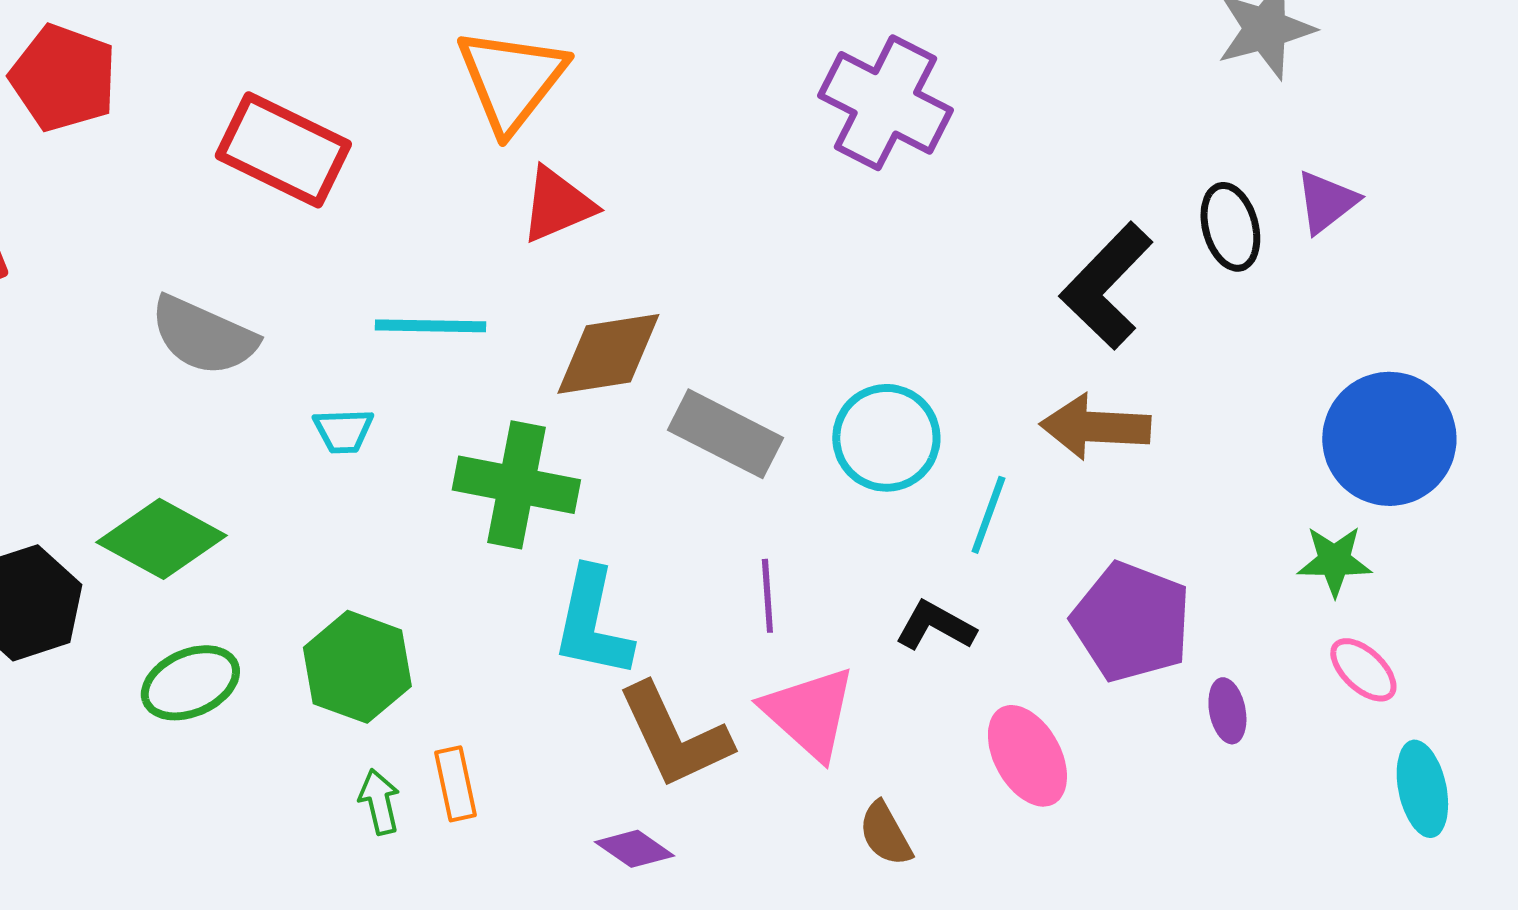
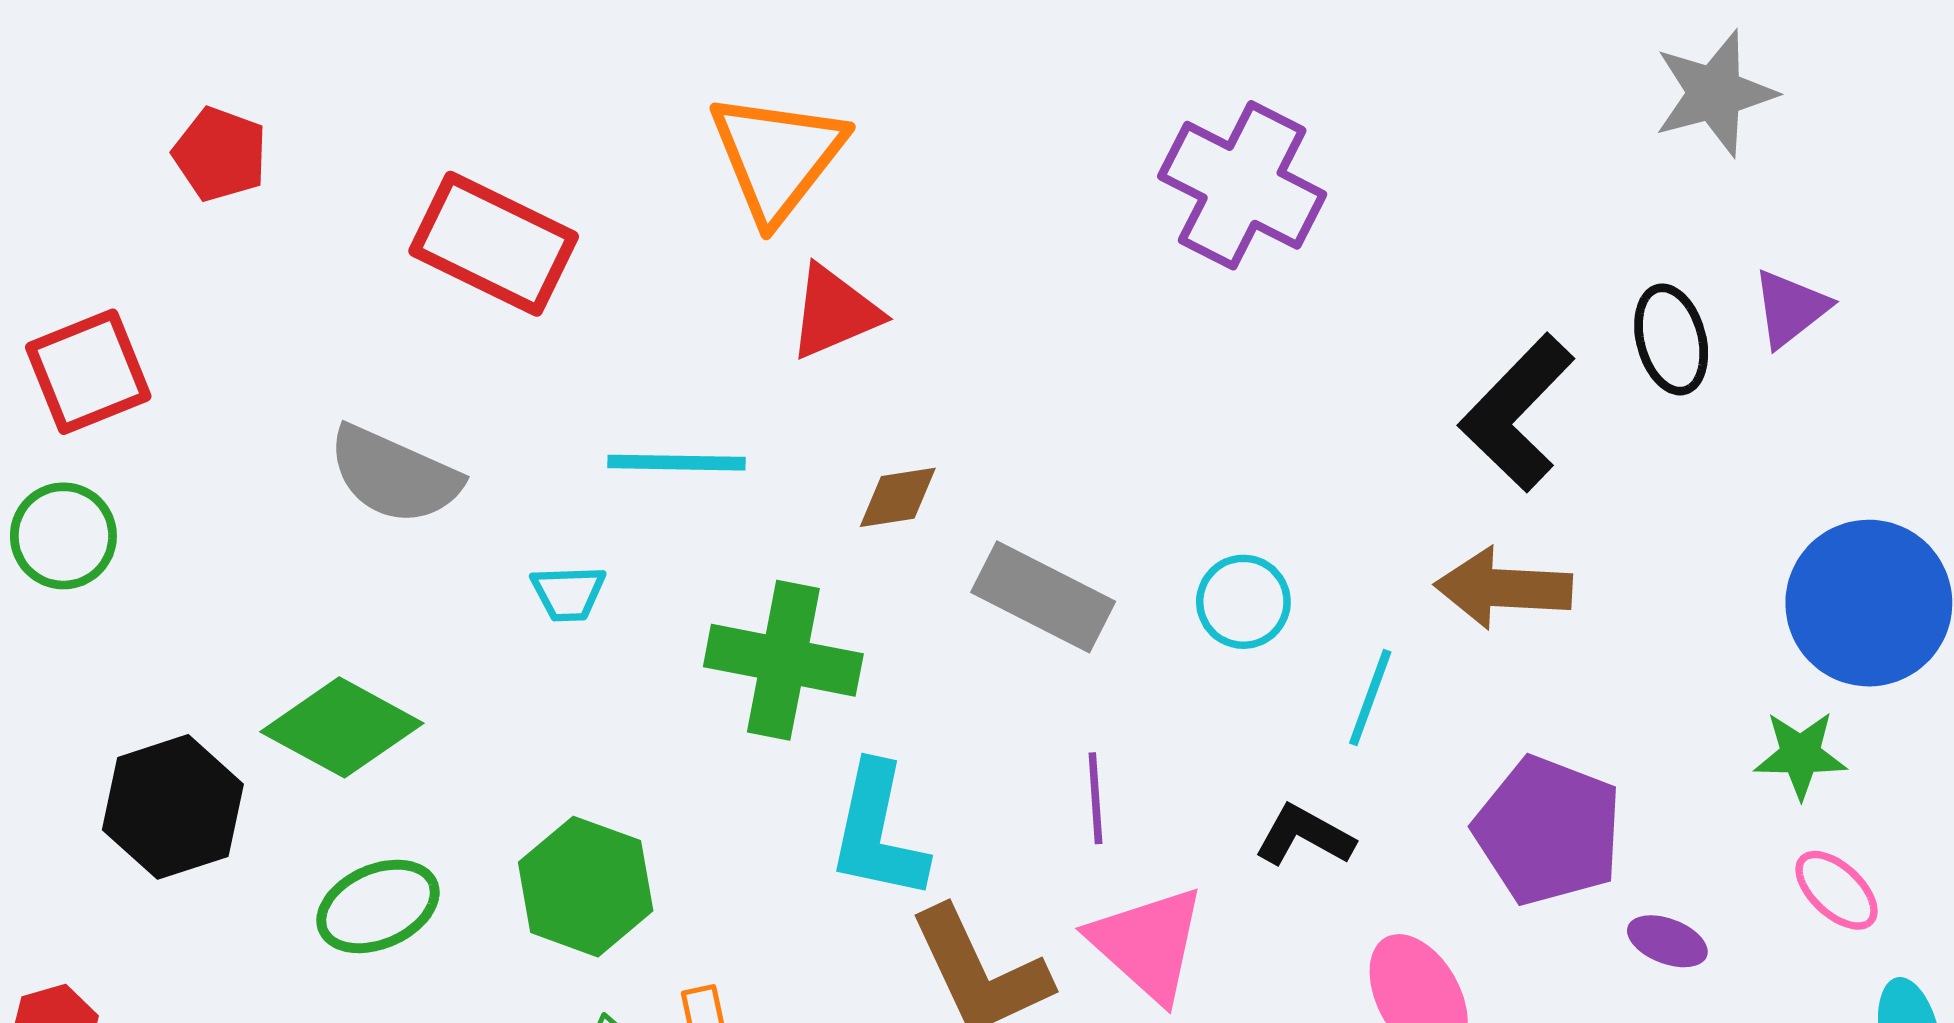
red pentagon: (63, 78) -> (220, 154), size x0.7
brown diamond: (608, 354) -> (898, 497), size x0.6
cyan circle: (886, 438) -> (1243, 602), size x0.7
purple ellipse: (1227, 711) -> (1667, 941), turned -58

